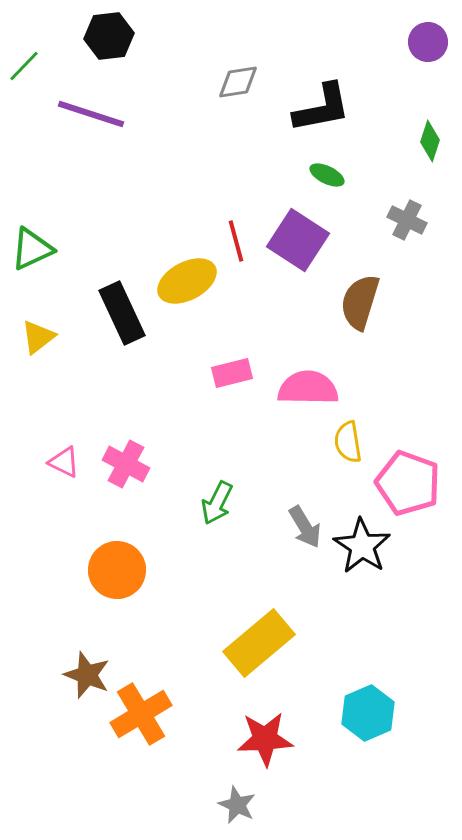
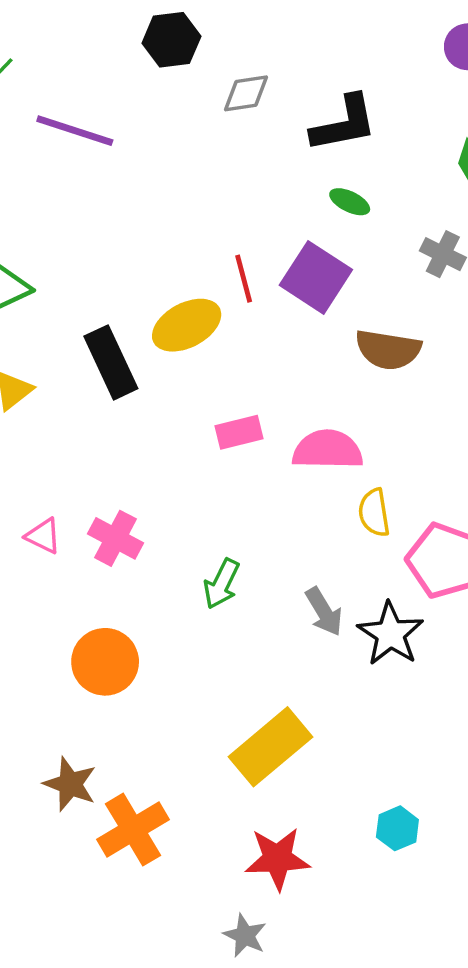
black hexagon: (109, 36) -> (171, 40), moved
brown semicircle: (360, 302) -> (388, 350), turned -98
cyan hexagon: (368, 713) -> (397, 828), size x0.7

